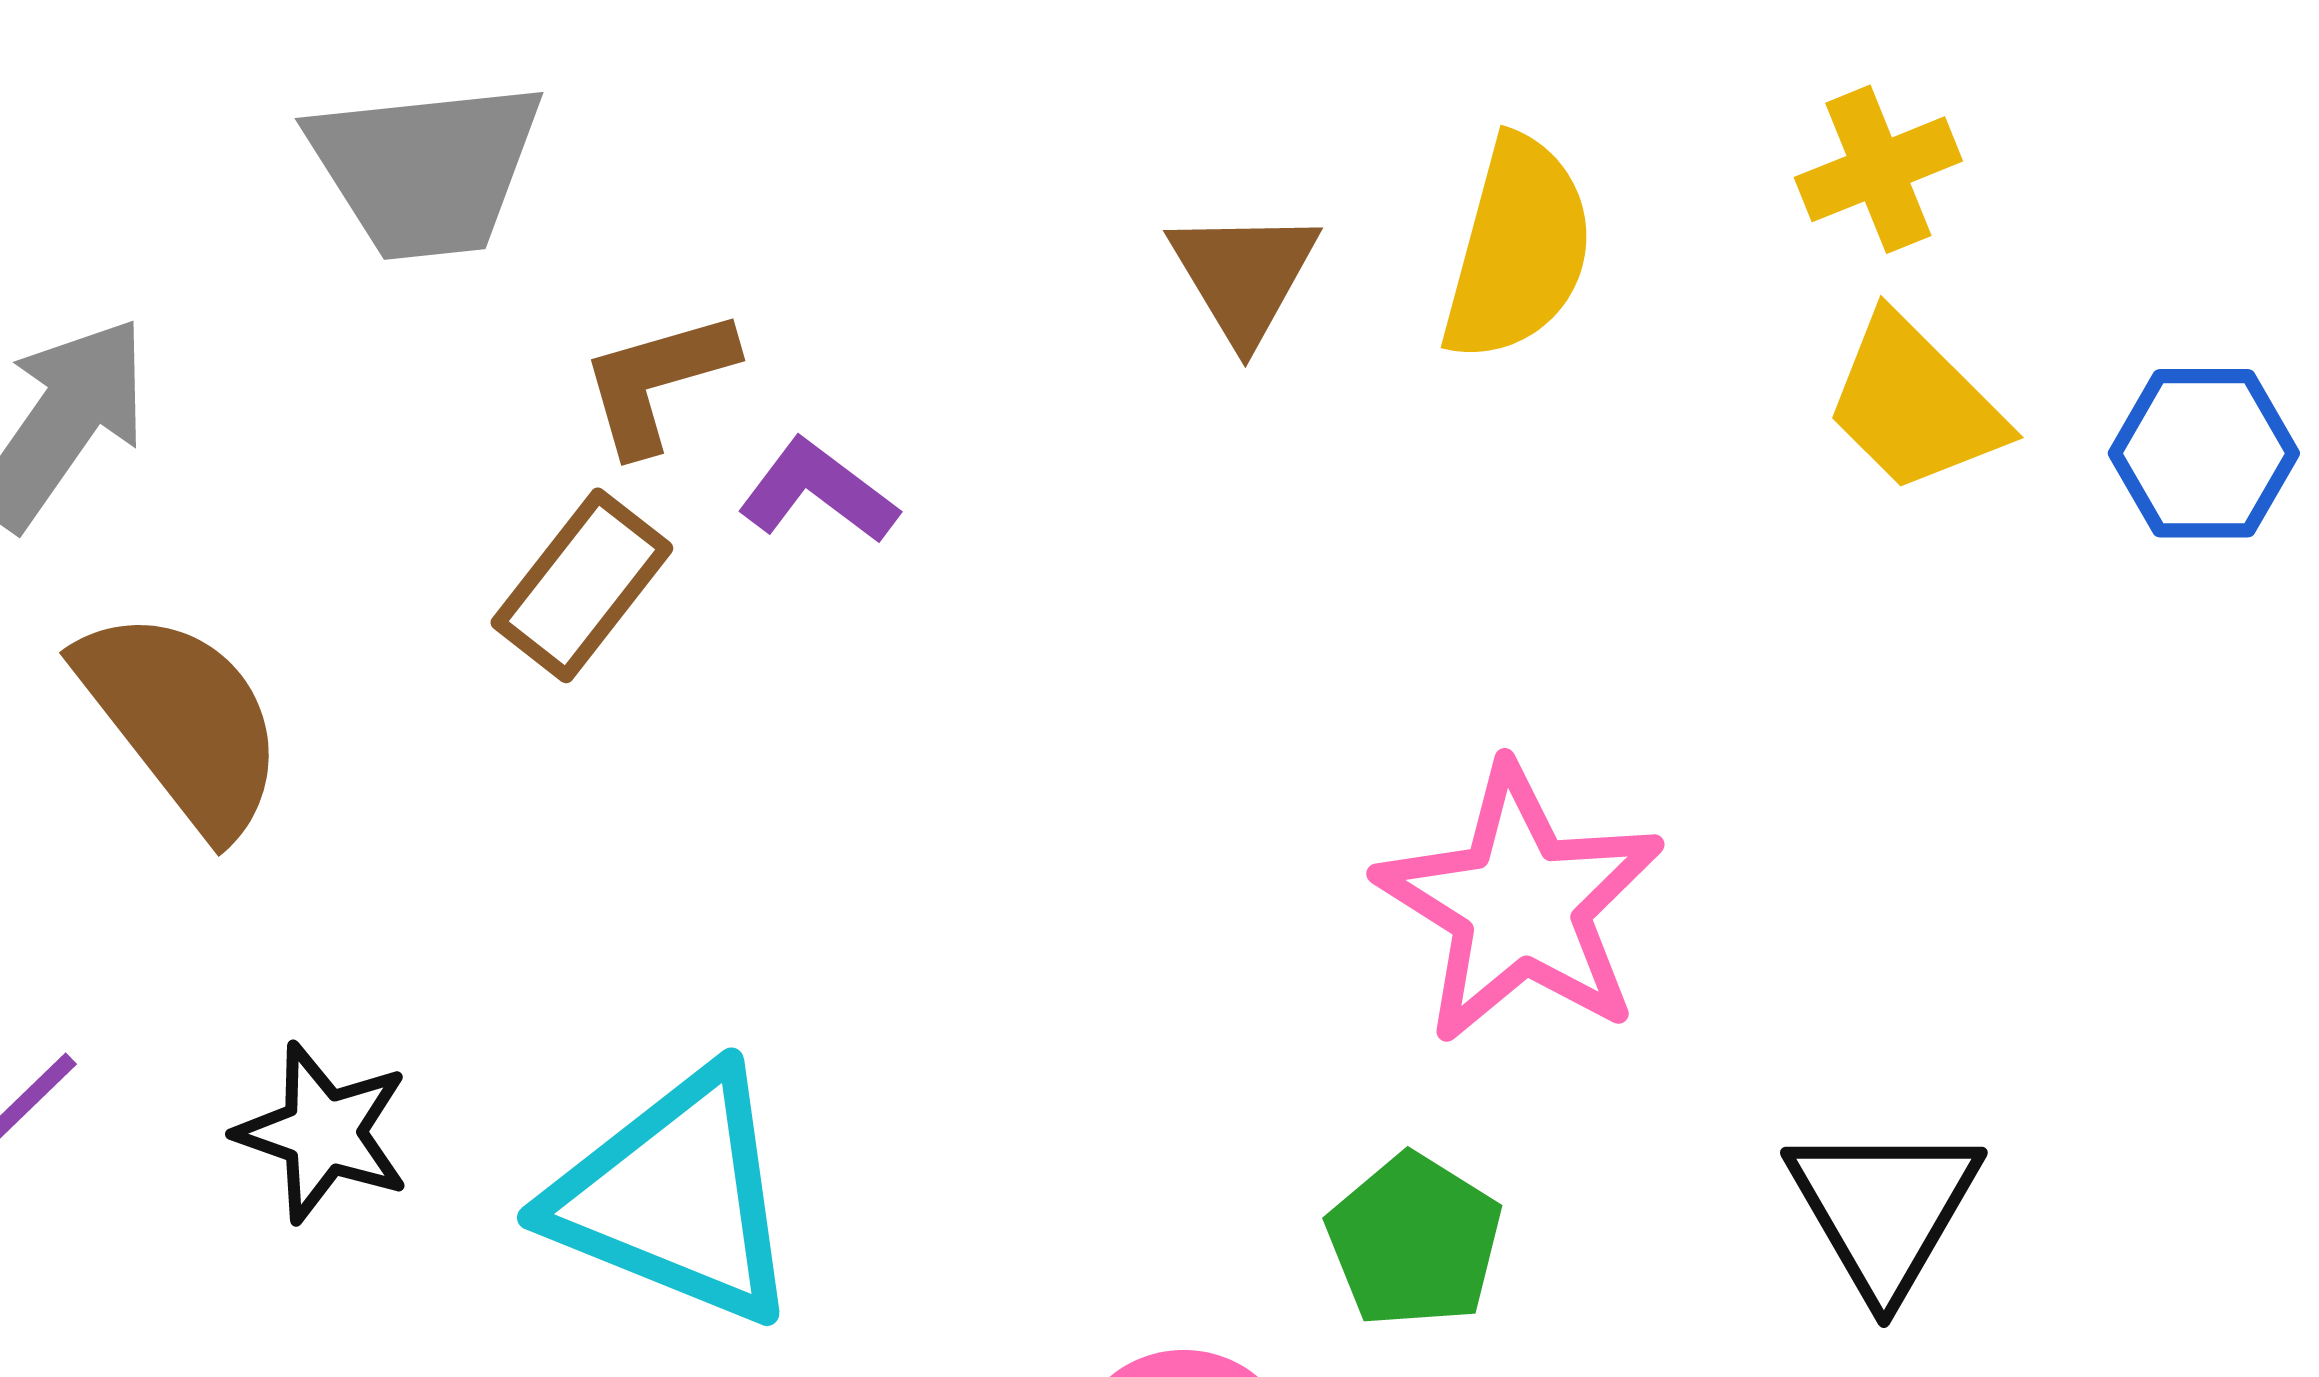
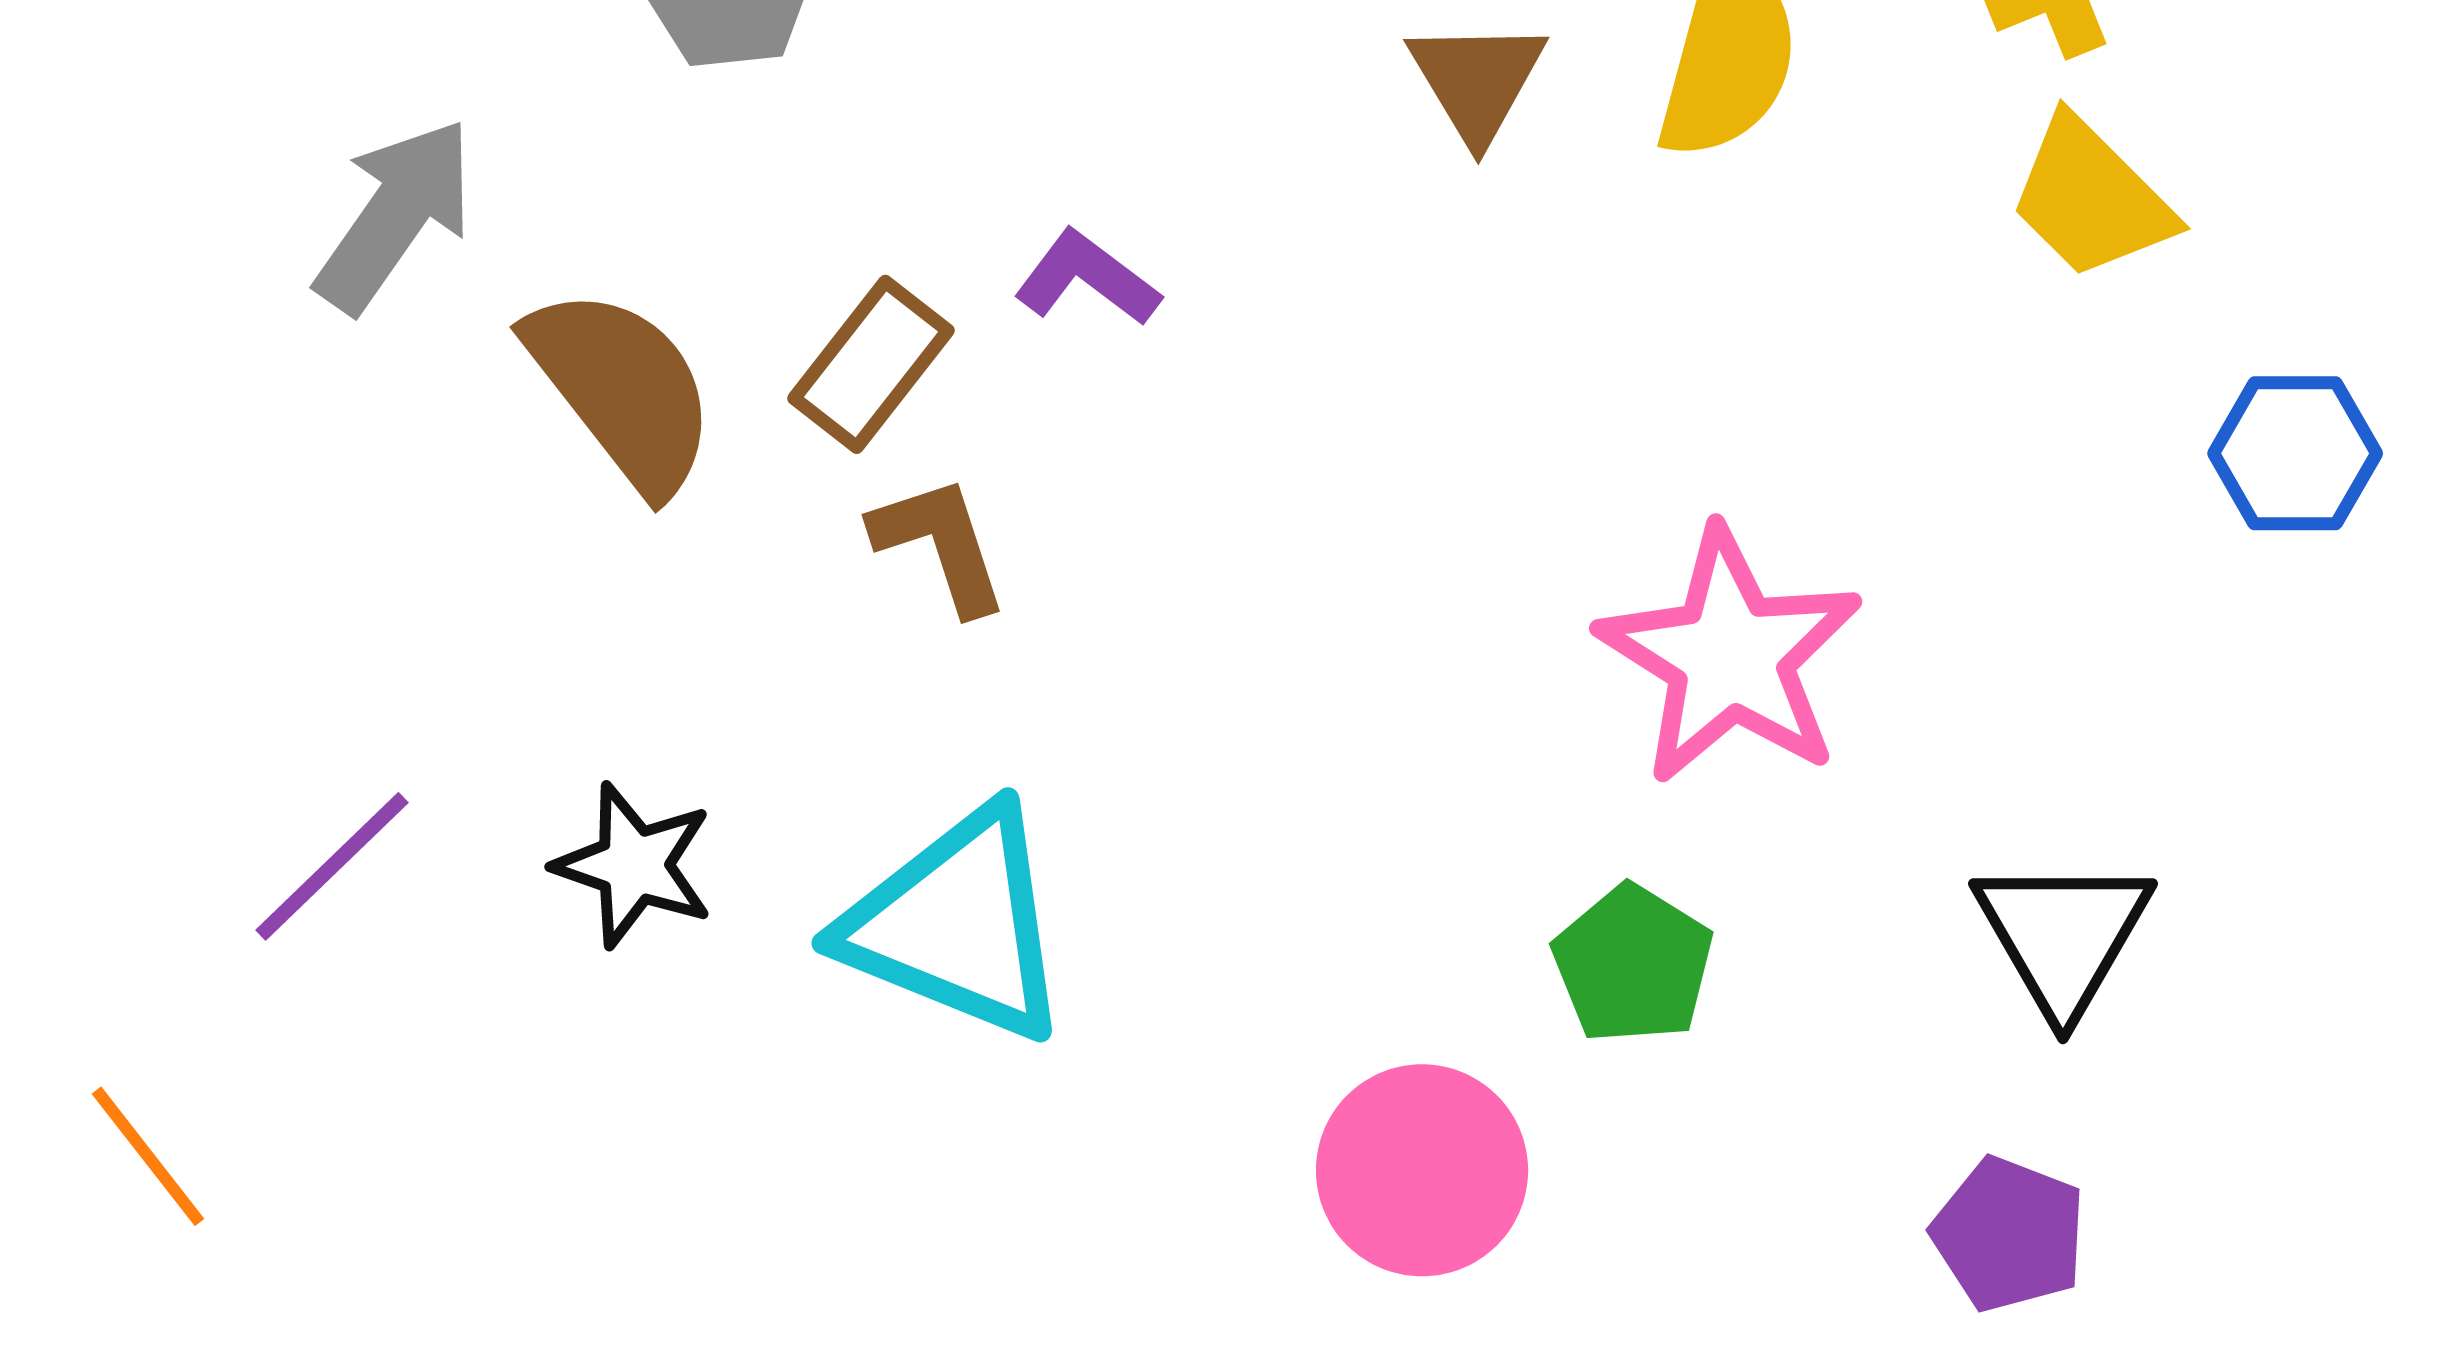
brown L-shape: (657, 381) -> (940, 544), moved, turned 88
blue hexagon: (2204, 453) -> (2295, 453), moved
brown semicircle: (182, 721) -> (622, 389), moved

